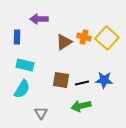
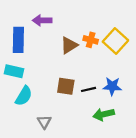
blue rectangle: (17, 37) -> (18, 40), size x1.6
cyan rectangle: (25, 65) -> (14, 71), moved
green arrow: (81, 106) -> (104, 114), moved

